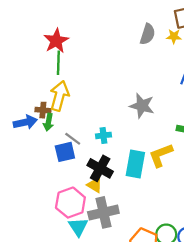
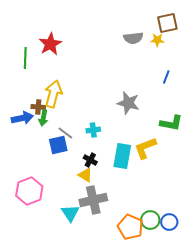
gray semicircle: (147, 34) -> (133, 38), turned 66
green line: (58, 63) -> (25, 58), moved
black cross: (100, 168) -> (90, 160), size x0.6
pink hexagon: (70, 203) -> (29, 191), moved

